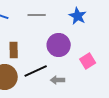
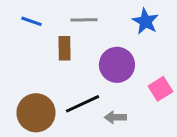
brown rectangle: (14, 50) -> (64, 48), moved

